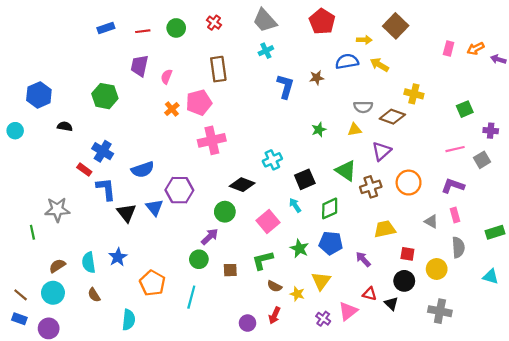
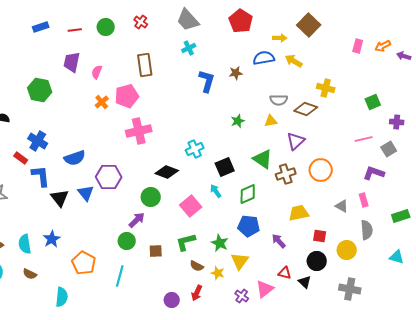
purple L-shape: (453, 186) -> (374, 173), moved
green star: (299, 248) -> (220, 243), moved
brown semicircle: (94, 295) -> (30, 274), turned -32

